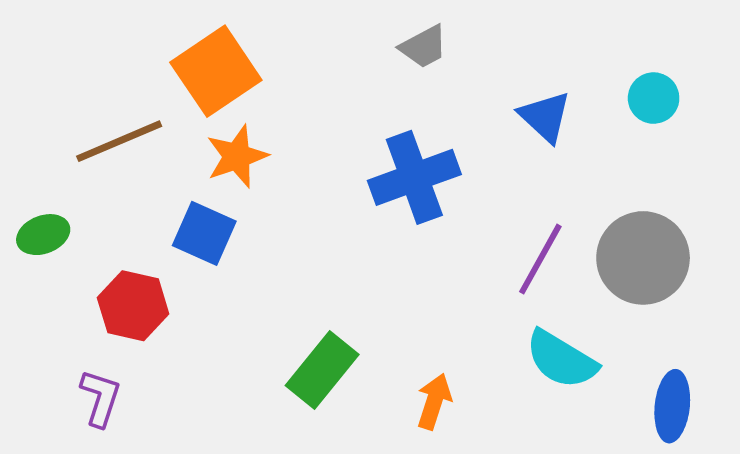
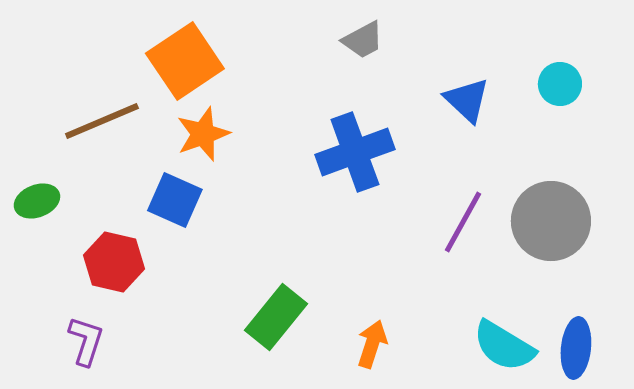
cyan semicircle: (561, 359) -> (504, 346), moved

